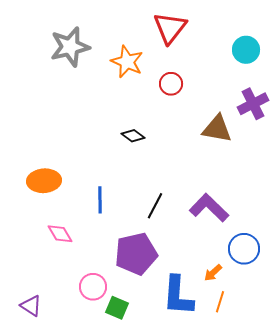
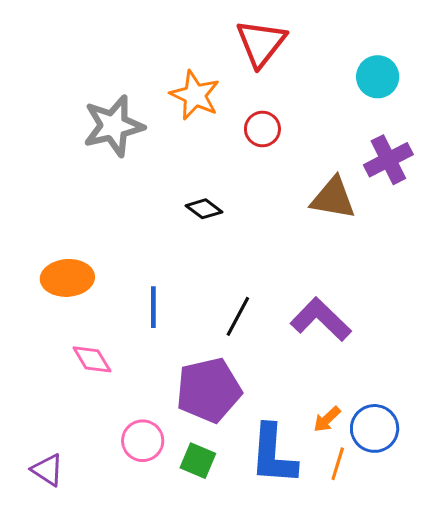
gray star: (70, 47) -> (113, 126), moved
blue circle: (244, 249) -> (375, 428), moved
green square: (117, 308) -> (198, 461), moved

